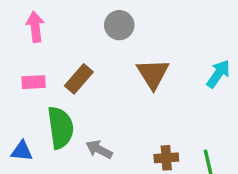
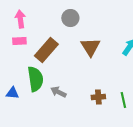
brown rectangle: (79, 79) -> (46, 50), size x1.4
pink rectangle: (34, 82) -> (19, 41), moved

